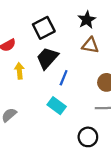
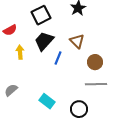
brown triangle: (90, 45) -> (77, 41), moved, turned 35
cyan rectangle: (57, 106) -> (47, 101), moved

